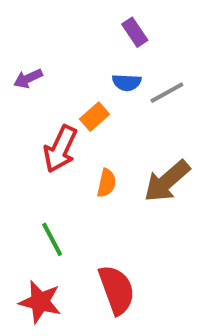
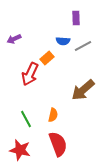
purple rectangle: (135, 32) -> (76, 18), moved, turned 32
orange semicircle: (107, 183) -> (53, 115), moved

